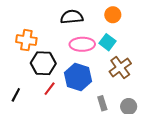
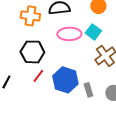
orange cross: (26, 40) -> (30, 16), moved
blue hexagon: (78, 77) -> (65, 80), moved

